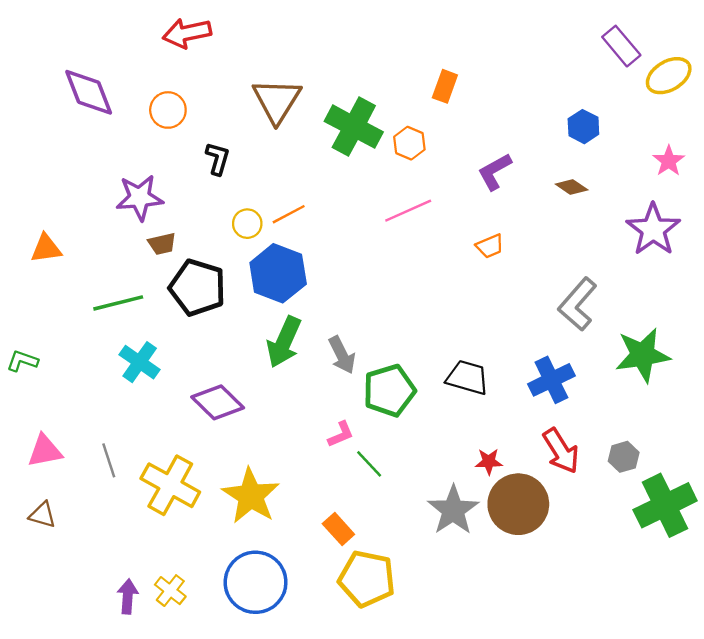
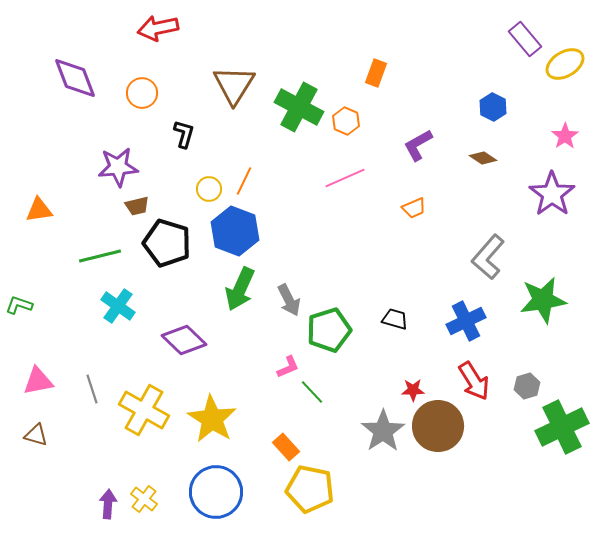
orange line: (289, 214) -> (244, 181), turned -36
black trapezoid: (467, 378) -> (395, 319), size x0.7

